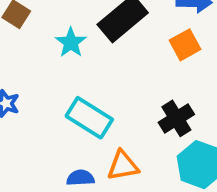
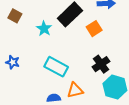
orange square: (185, 45) -> (94, 29), moved

